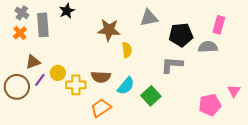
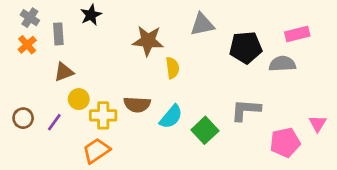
gray rectangle: (43, 25) -> (58, 34), size x0.7
pink rectangle: (219, 25) -> (297, 34), turned 60
brown triangle: (33, 62) -> (64, 72), moved
gray L-shape: (172, 65) -> (246, 110), moved
purple line: (40, 80) -> (54, 122), moved
brown circle: (17, 87) -> (23, 118), size x0.6
orange trapezoid: (101, 108) -> (96, 151), moved

